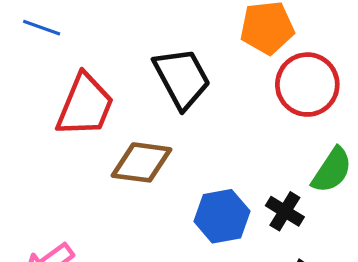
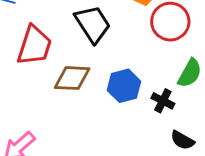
blue hexagon: (222, 216) -> (124, 86), moved

